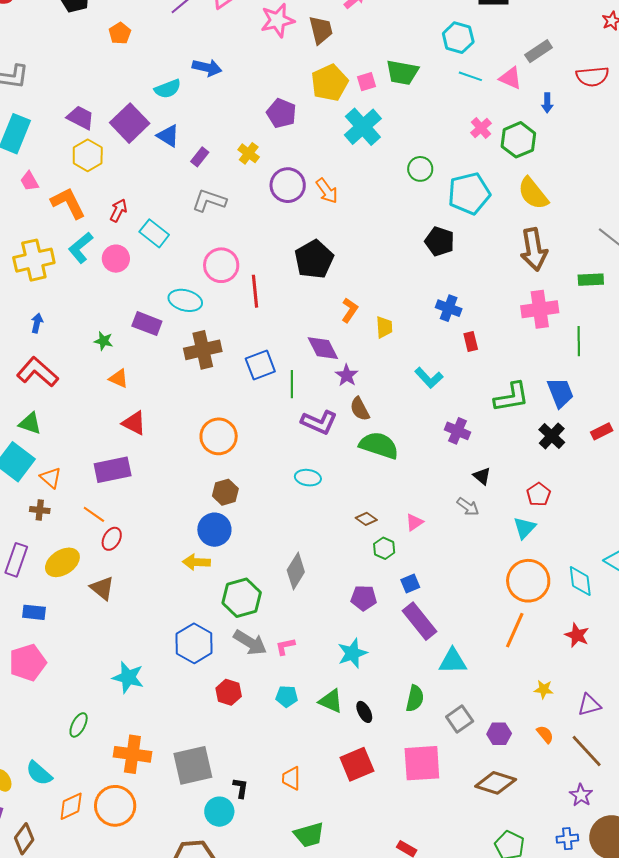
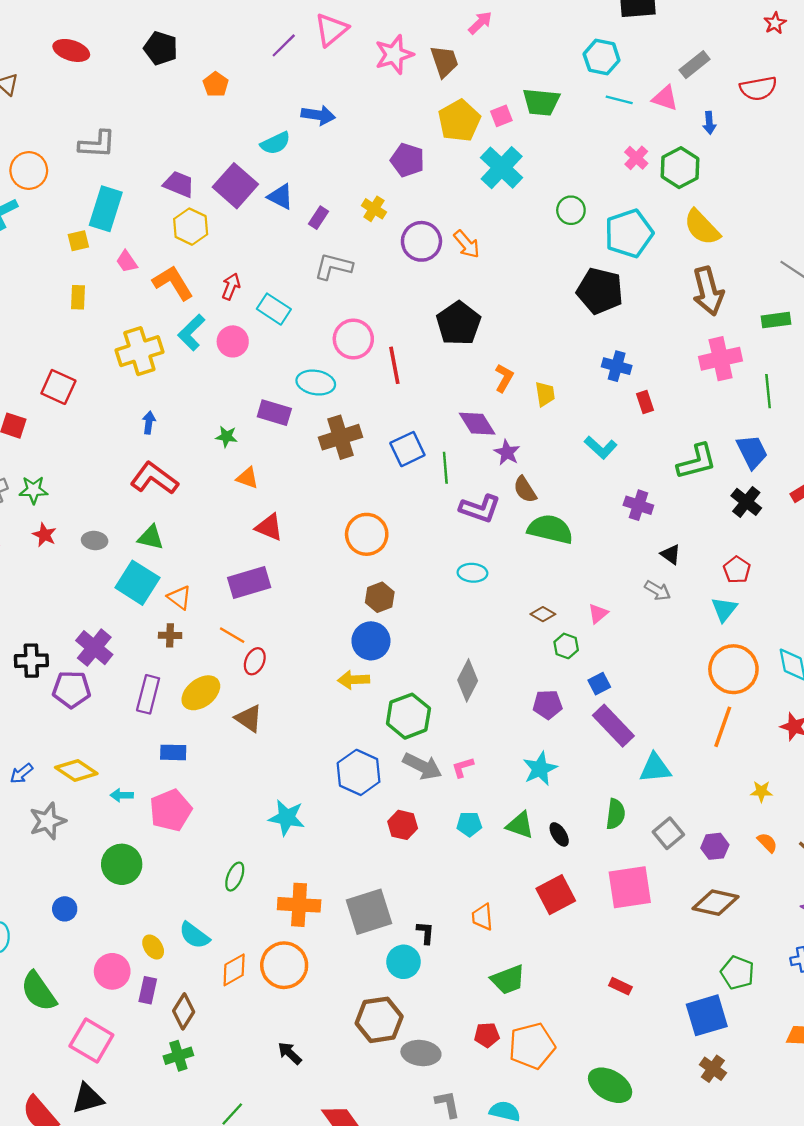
black pentagon: (440, 241) -> (600, 291), size x1.4

